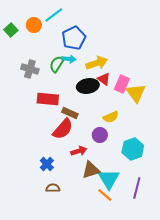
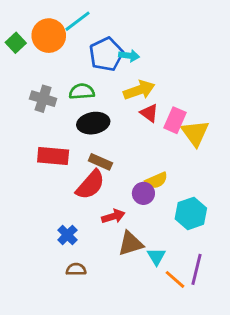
orange circle: (34, 25) -> (49, 36), size x1.5
cyan arrow: (69, 59) -> (129, 56), moved
green semicircle: (57, 64) -> (82, 92), turned 54
black ellipse: (88, 86) -> (93, 123), moved
red rectangle: (48, 99) -> (53, 156), moved
yellow semicircle: (111, 117) -> (156, 180), moved
cyan triangle: (109, 179) -> (156, 256), size x0.6
orange line: (105, 195) -> (175, 279), moved

